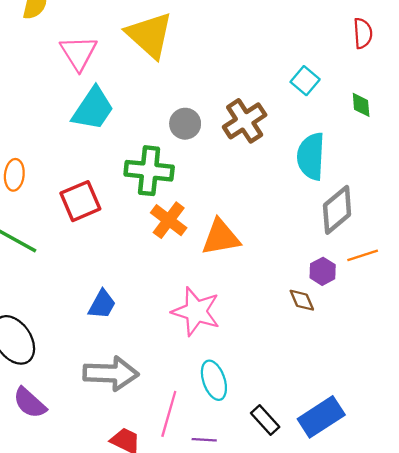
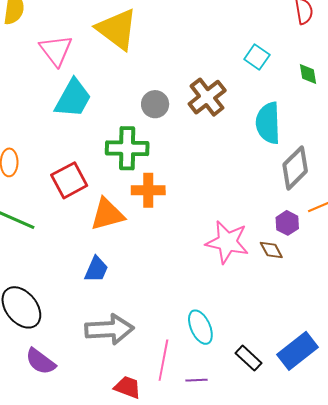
orange cross: (169, 220) -> (148, 190), turned -32
orange triangle: (221, 237) -> (107, 214), moved
pink star: (196, 311) -> (227, 242), moved

